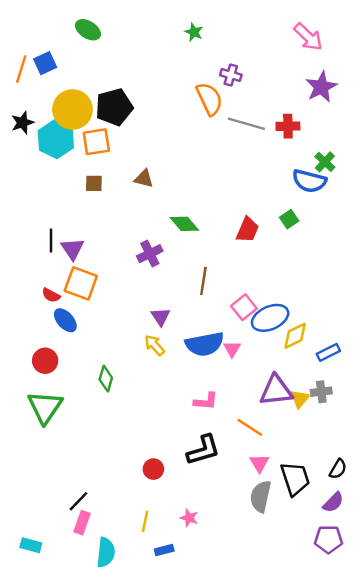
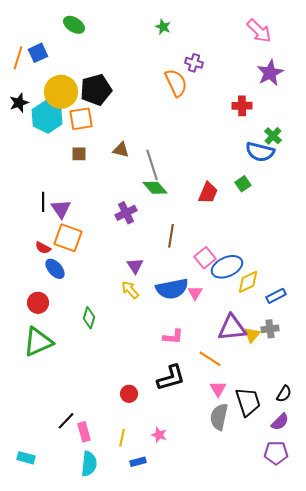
gray line: (246, 124) -> (152, 165), moved, turned 56
green triangle: (45, 407) -> (38, 342), turned 32
pink rectangle: (82, 523) -> (84, 432), moved, turned -36

